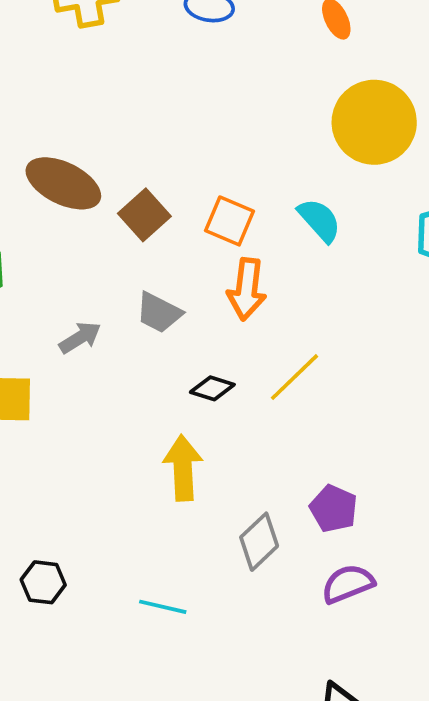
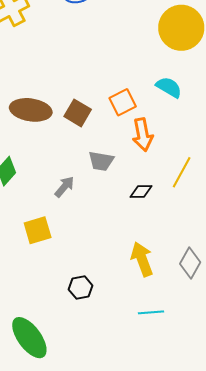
orange square: (229, 221) -> (123, 102), turned -32
yellow arrow: (183, 468) -> (142, 259), moved
black hexagon: (43, 582) -> (81, 287), moved

